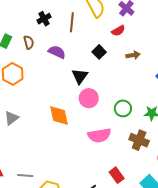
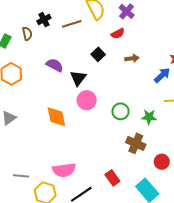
brown line: (72, 22) -> (72, 24), turned 66
brown semicircle: (29, 42) -> (27, 34), moved
purple semicircle: (57, 52) -> (55, 65), moved
pink semicircle: (99, 135) -> (64, 170), moved

